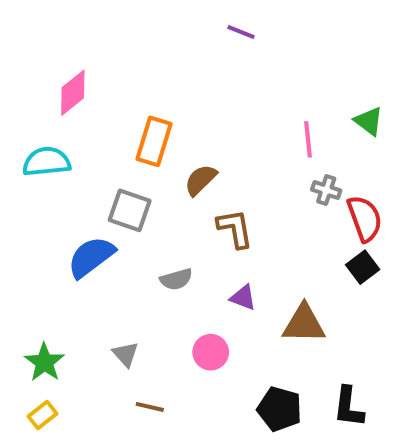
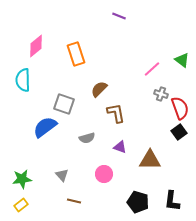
pink line: (308, 139) -> (152, 69), turned 54
orange rectangle: (154, 141) -> (76, 54), moved, turned -35
cyan semicircle: (46, 162) -> (23, 80), turned -85
green star: (44, 362) -> (22, 179), turned 30

